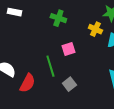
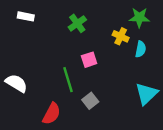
green cross: (58, 18) -> (77, 23), turned 35
red semicircle: (27, 83) -> (52, 114), moved

